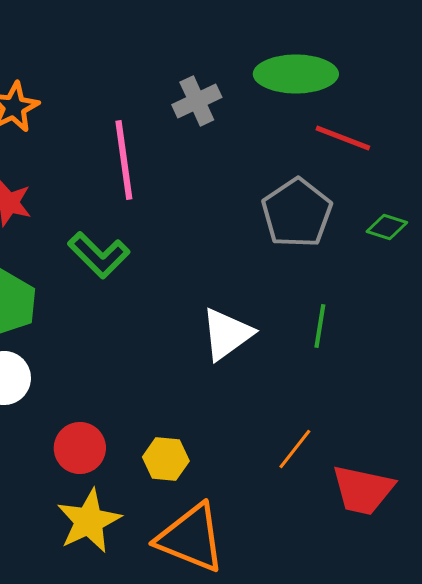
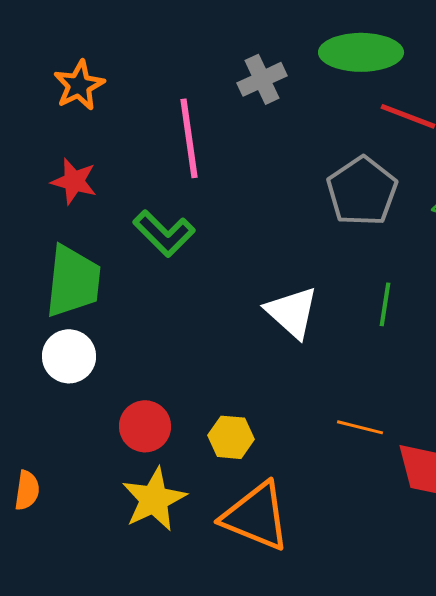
white triangle: (227, 334) -> (292, 312), turned -42
orange line: (295, 449) -> (360, 427), turned 66

